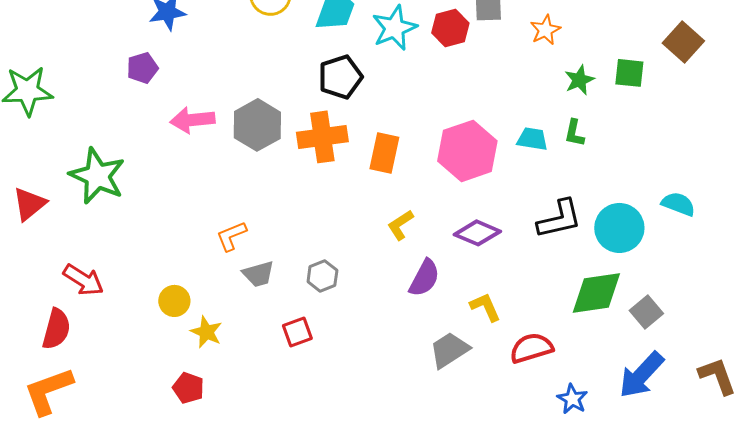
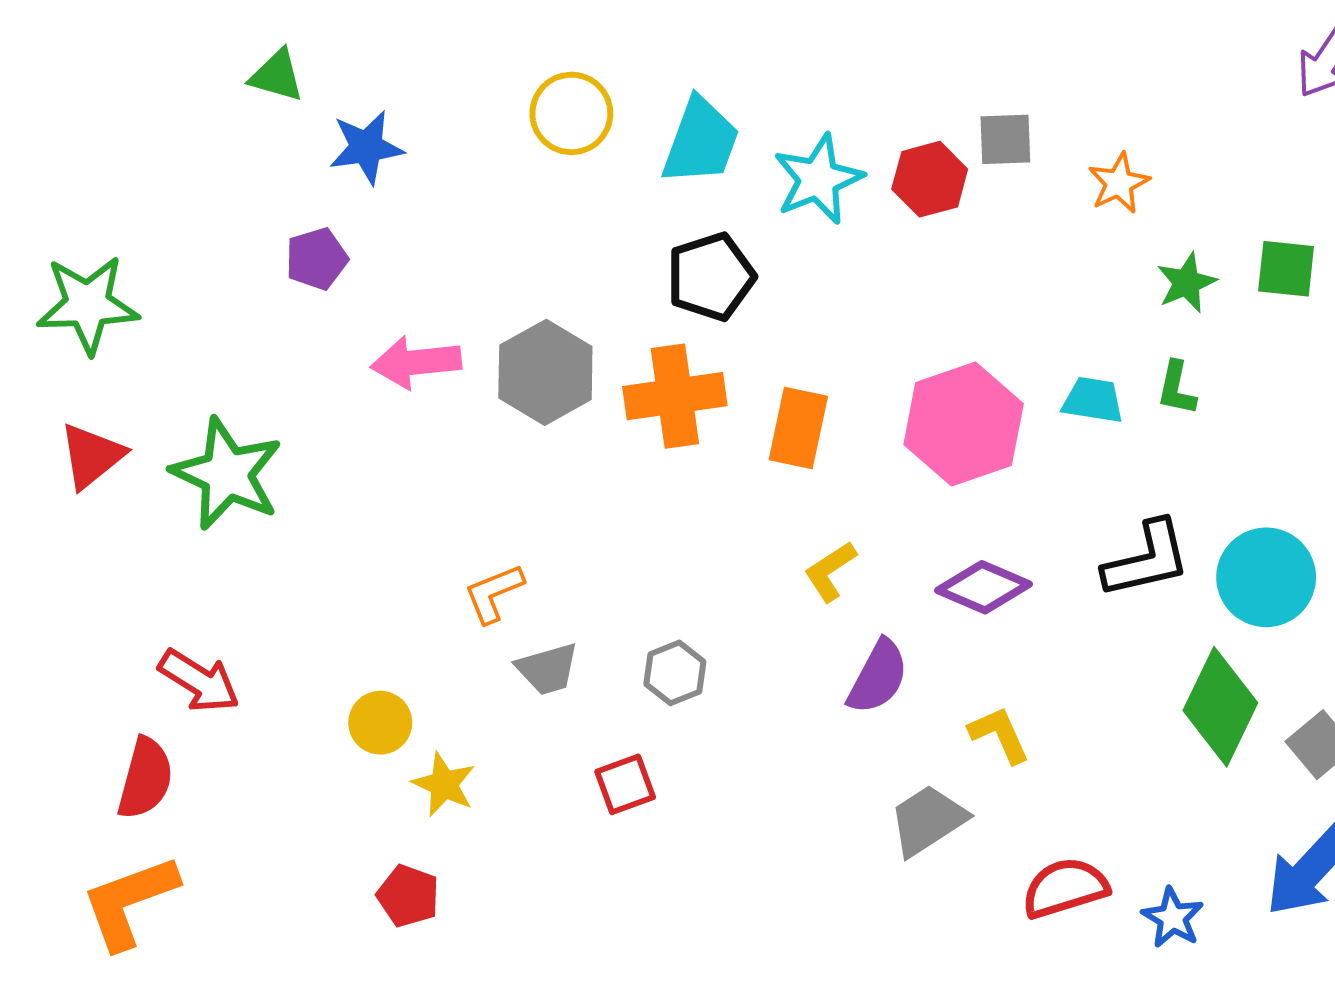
red triangle: (29, 204) -> (92, 456), moved
green diamond: (596, 293) -> (1220, 707), turned -56
red semicircle: (531, 348) -> (1065, 888), moved

